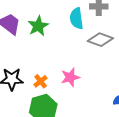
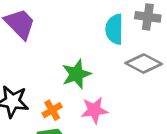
green star: (38, 26) -> (76, 74), moved

